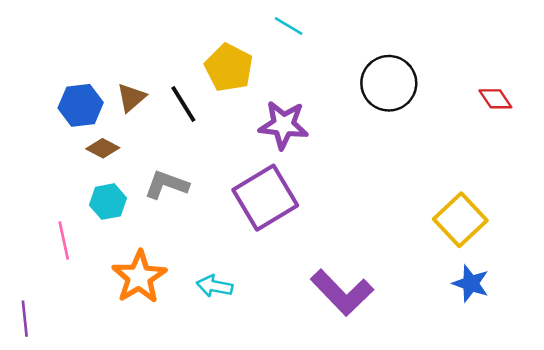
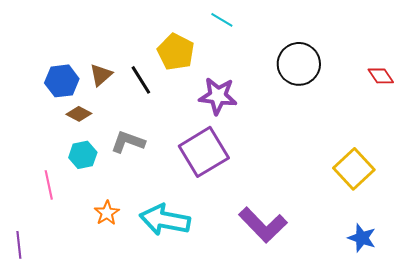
orange star: (139, 277) -> (107, 213), size x0.6
blue star: (471, 283) -> (362, 238), moved
cyan arrow: (215, 286) -> (165, 220), size x1.8

